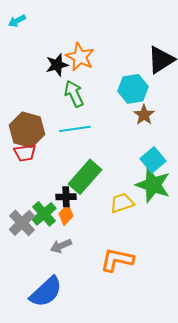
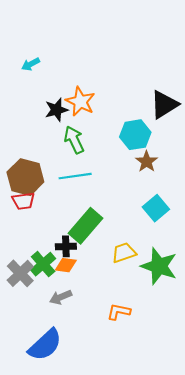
cyan arrow: (17, 21) -> (31, 64), moved
green star: (153, 185) -> (159, 266), moved
orange diamond: (66, 215) -> (66, 265), turned 55
orange L-shape: (117, 260) -> (119, 312), size x0.7

